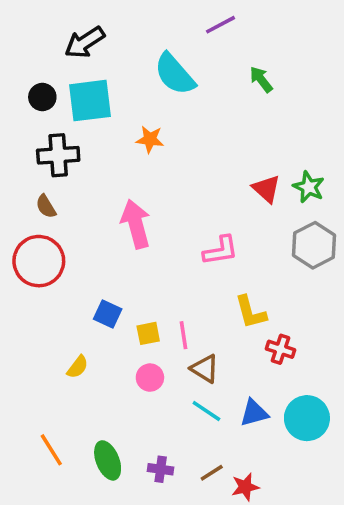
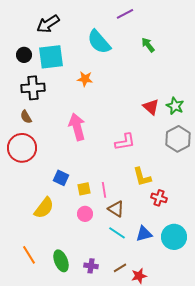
yellow semicircle: (78, 367) -> (44, 208), size x1.6

